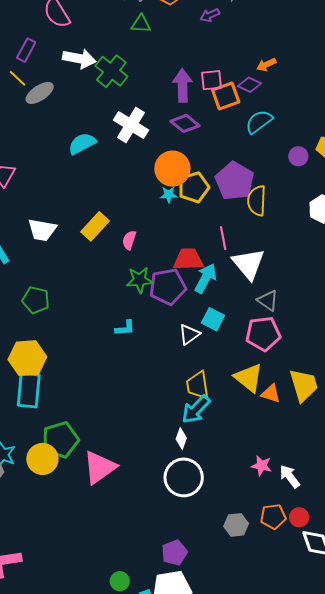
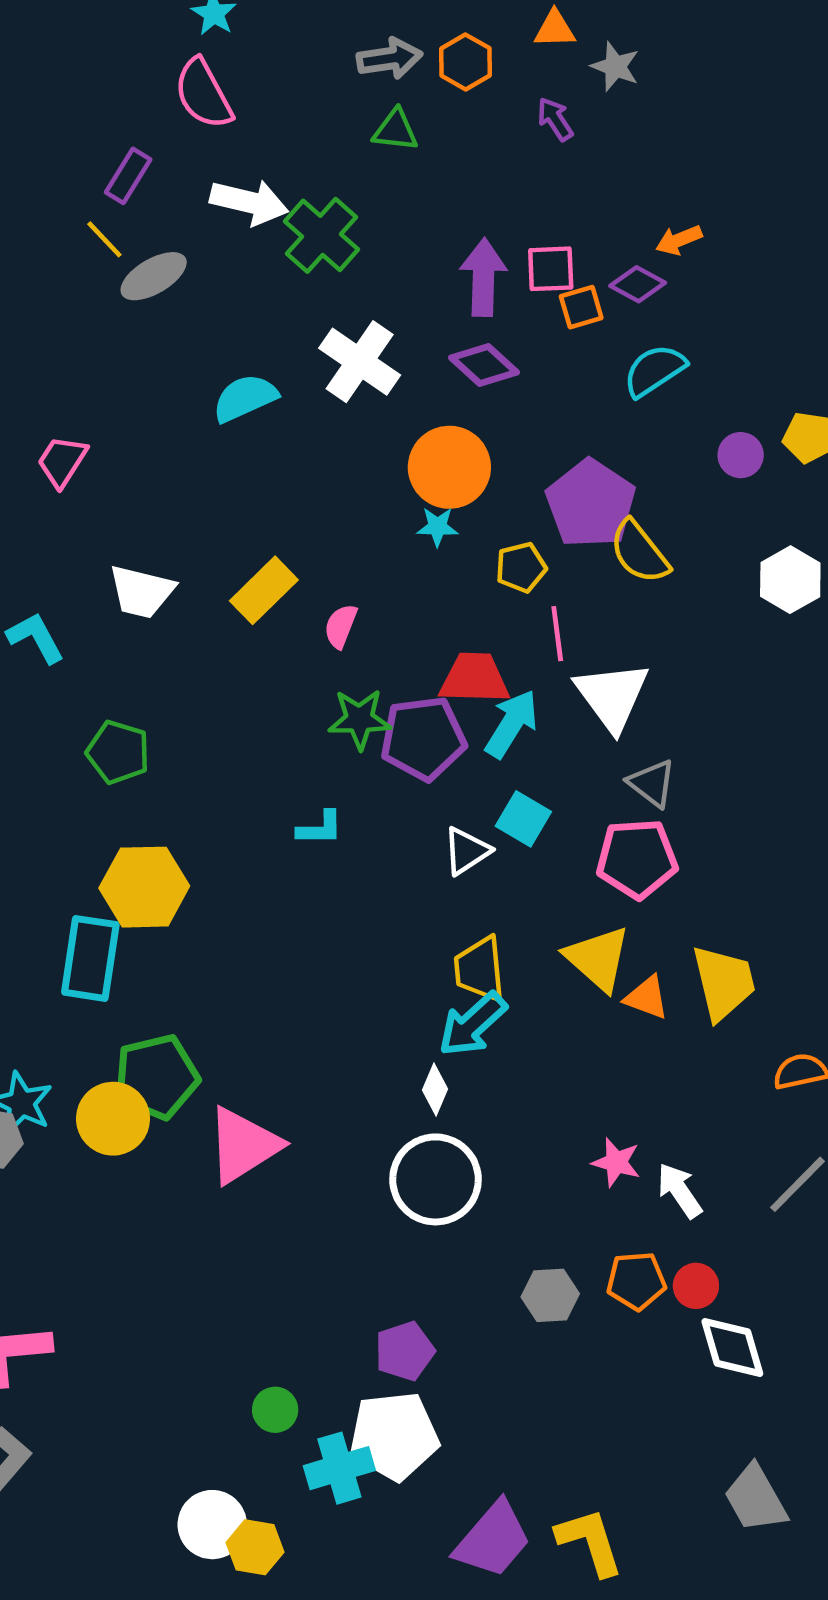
purple arrow: (210, 15) -> (555, 119), turned 78
orange square: (226, 96) -> (581, 307), size x0.7
yellow pentagon: (194, 187) -> (521, 567), moved, size x0.7
yellow semicircle: (257, 201) -> (639, 552), turned -44
yellow hexagon: (27, 358) -> (144, 887), moved

